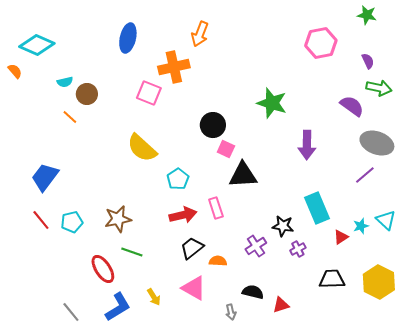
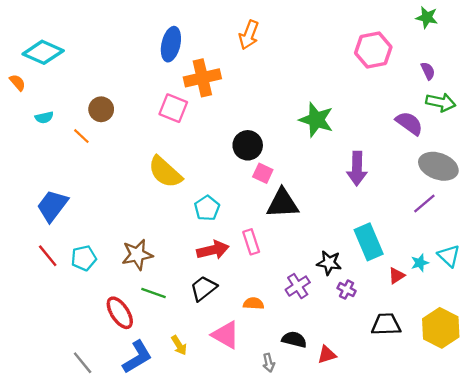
orange arrow: (200, 34) -> (249, 35), moved
blue ellipse: (128, 38) -> (171, 44), moved
cyan semicircle: (65, 82) -> (44, 117), moved
black trapezoid: (192, 248) -> (203, 288), moved
purple cross: (298, 249) -> (347, 290), turned -35

